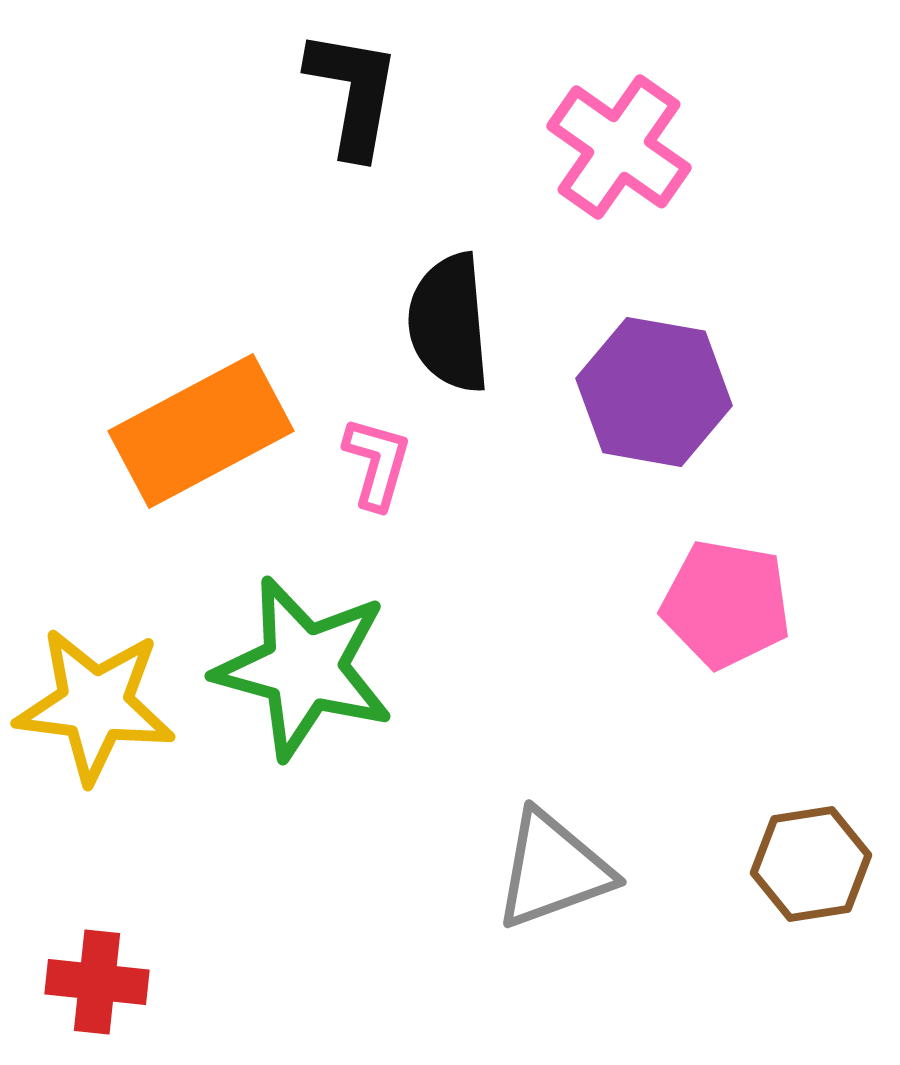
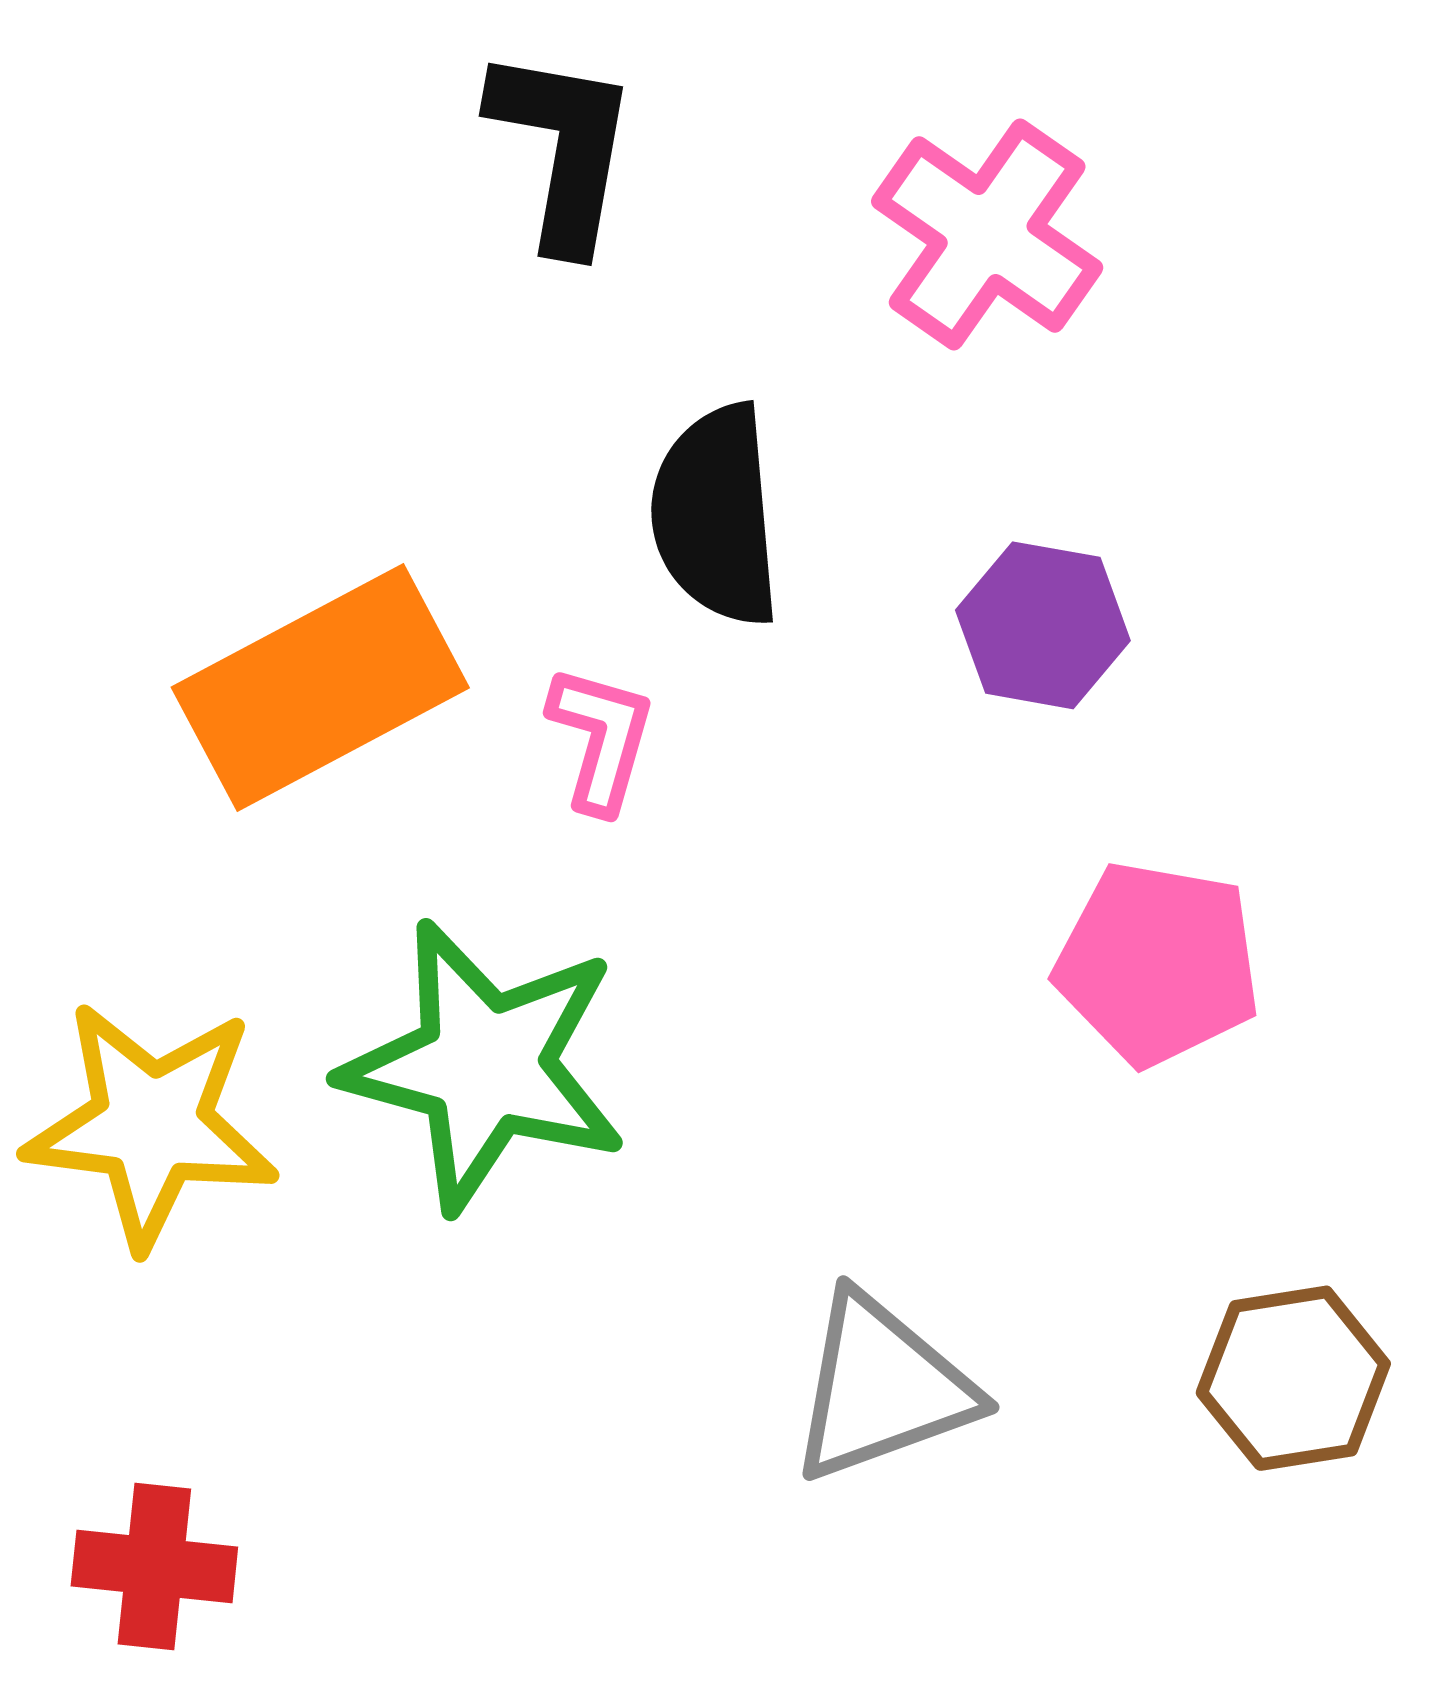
purple hexagon: (654, 392) -> (1043, 625), size x0.7

